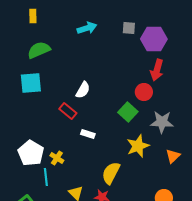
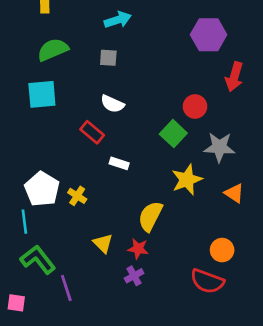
gray square: (129, 28) -> (108, 58), moved
red arrow: (157, 70) -> (234, 77), moved
white semicircle: (83, 90) -> (112, 104), turned 84
orange triangle: (173, 156) -> (234, 193), turned -42
cyan line: (46, 177) -> (24, 222), moved

